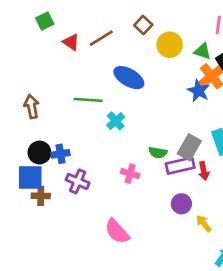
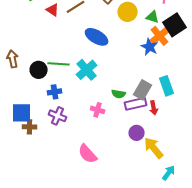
green line: (88, 100) -> (59, 64), moved
brown arrow: (32, 106) -> (13, 59), moved
cyan cross: (116, 121) -> (87, 70), size x1.5
black circle: (39, 152) -> (39, 70), moved
blue cross: (60, 154) -> (55, 92), moved
yellow arrow: (204, 223) -> (154, 148), size x1.6

